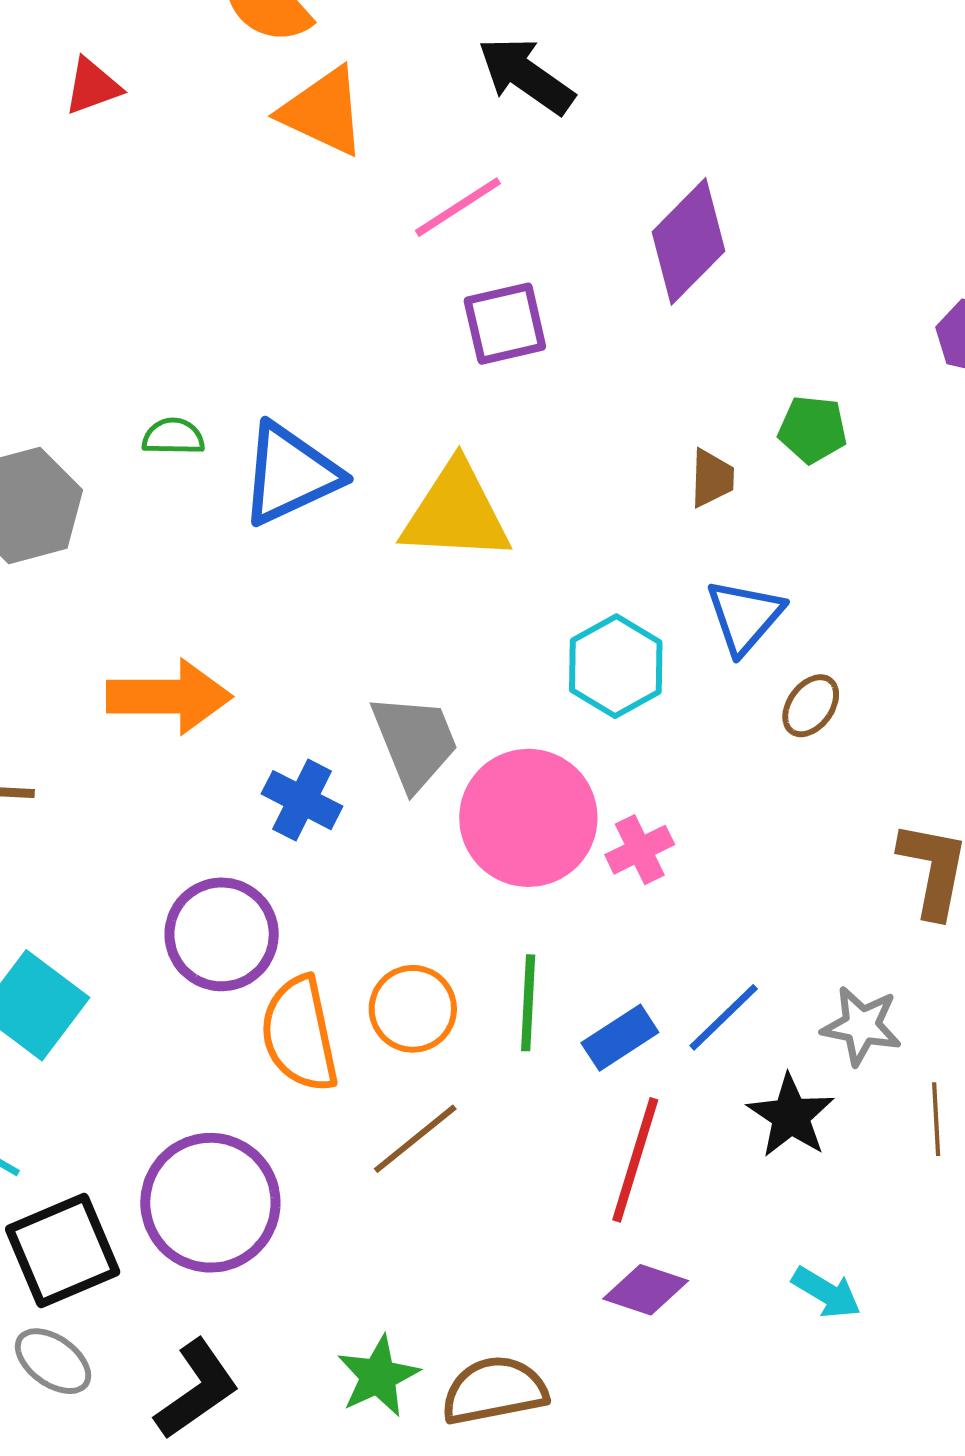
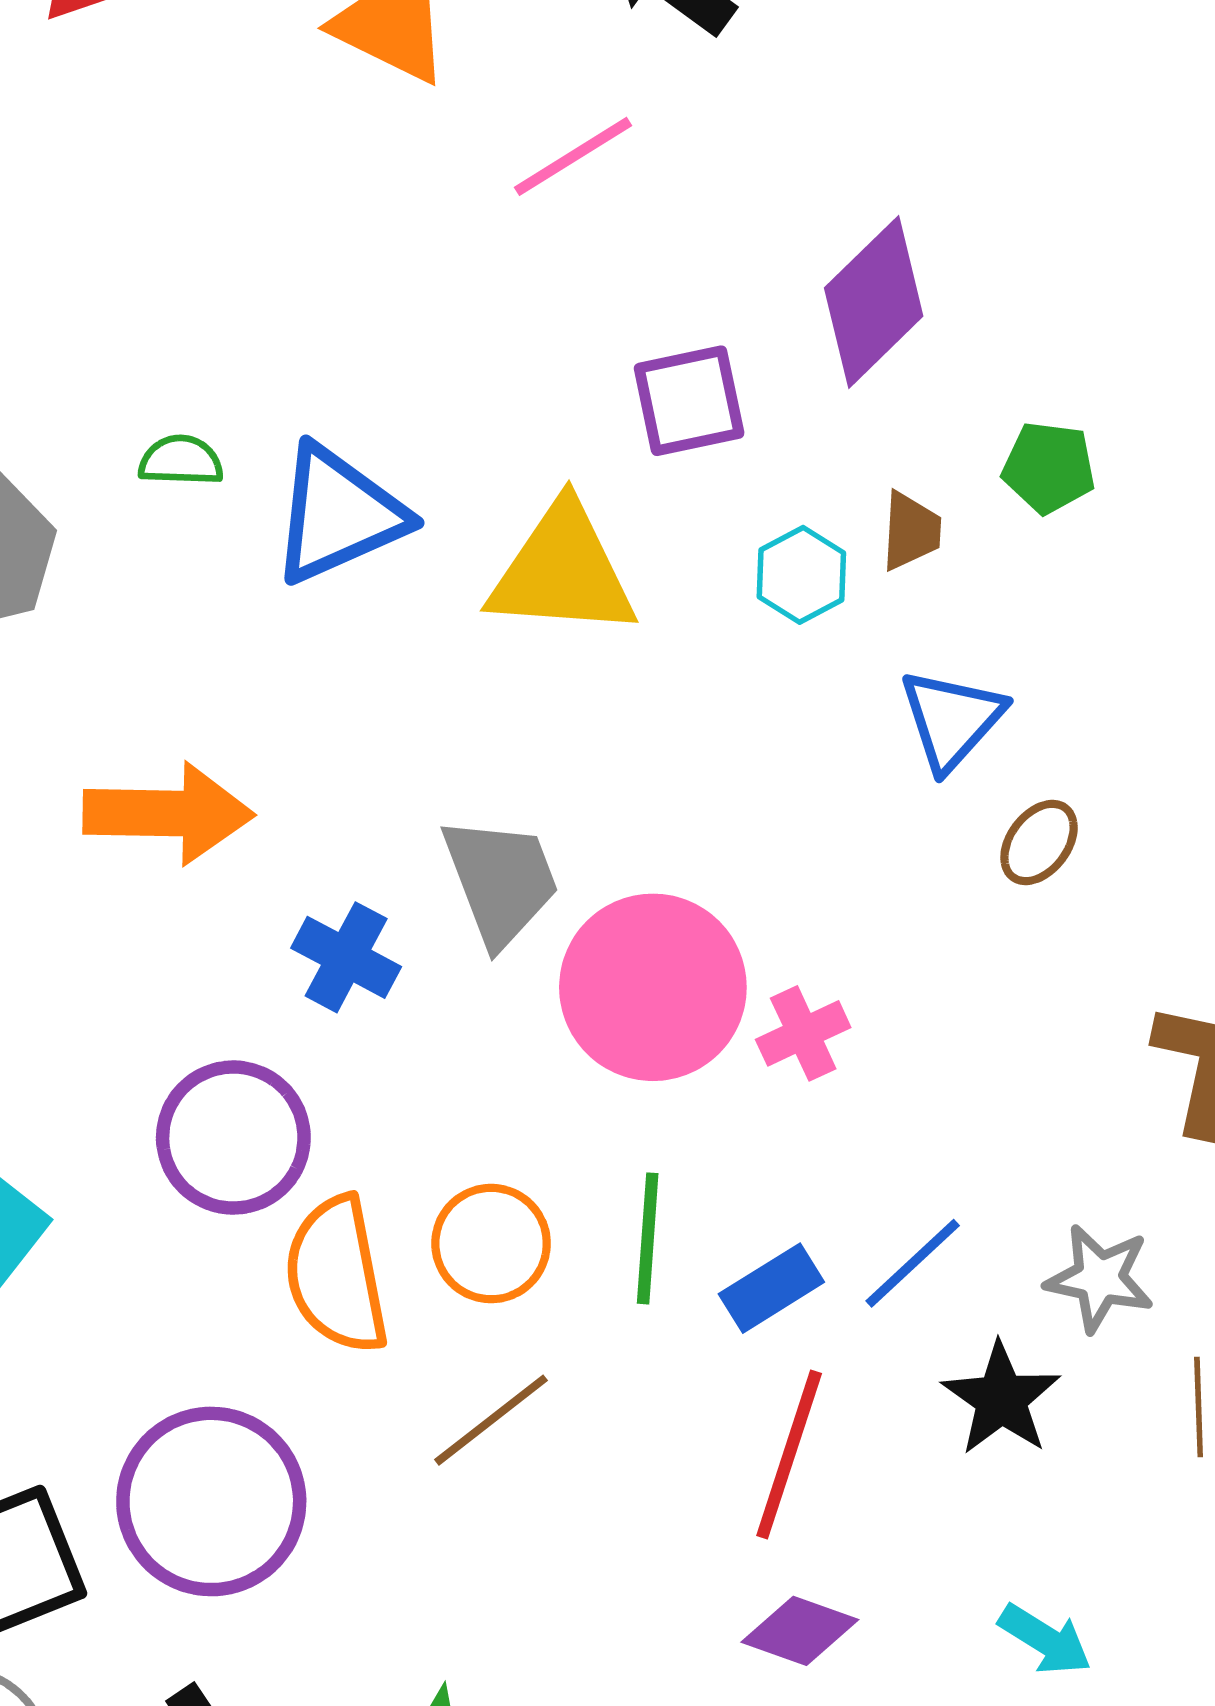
purple diamond: (689, 241) -> (874, 302), moved
purple square: (505, 324) -> (689, 401), moved
cyan hexagon: (616, 666) -> (801, 575), moved, size x0.7

